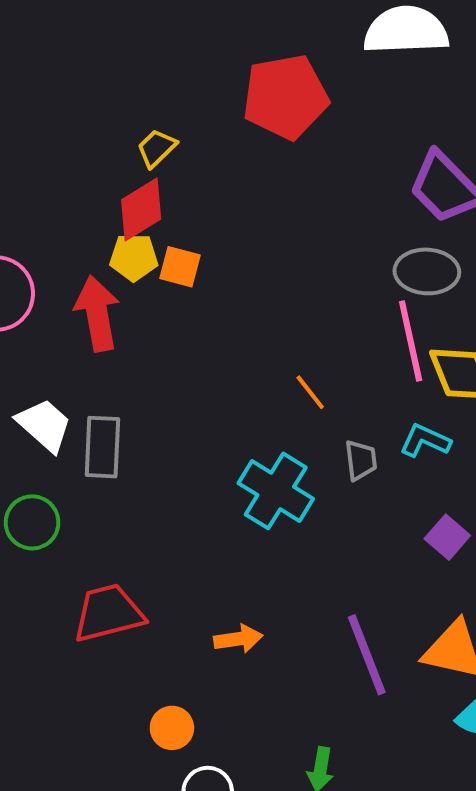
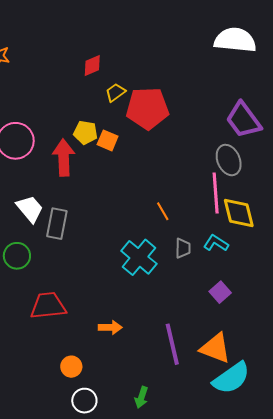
red pentagon: (285, 97) -> (147, 108), moved
yellow trapezoid: (157, 148) -> (115, 92), moved
red diamond: (141, 209) -> (92, 66), moved, size x0.7
gray ellipse: (427, 271) -> (229, 160), turned 56

